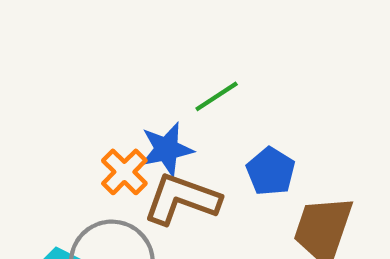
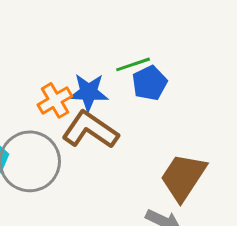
blue pentagon: (271, 171) -> (150, 83), moved

